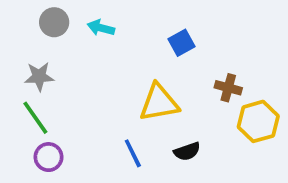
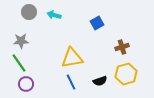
brown cross: (228, 88) -> (122, 47), turned -32
yellow triangle: (159, 103) -> (72, 58), moved
yellow hexagon: (258, 121) -> (126, 74), moved

